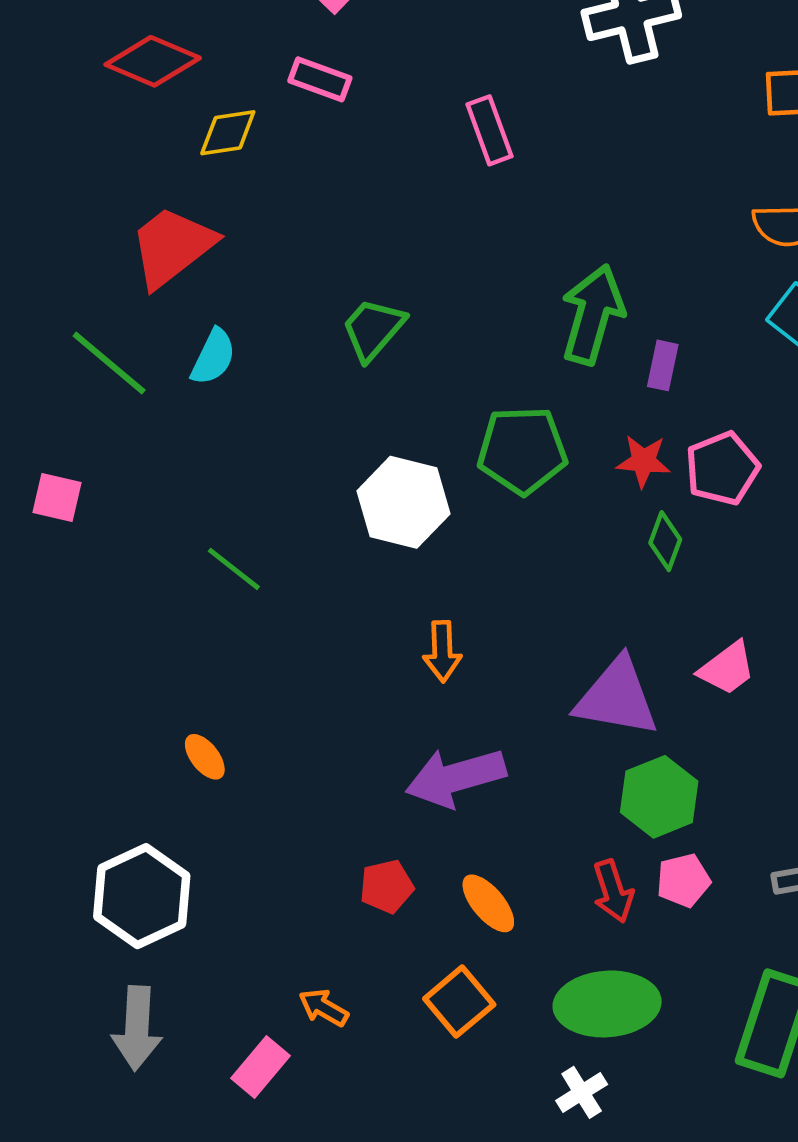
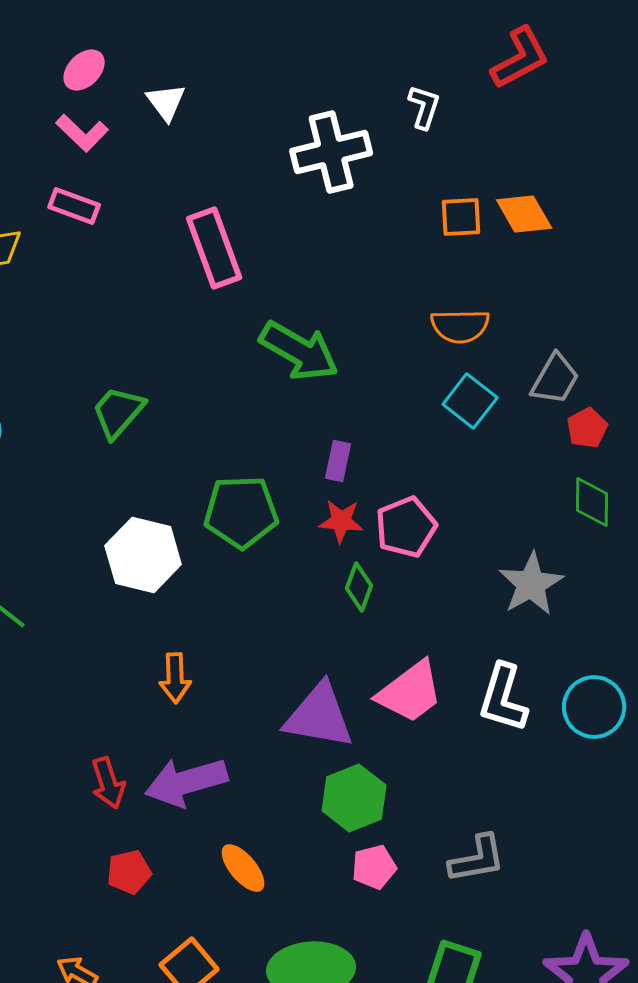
pink rectangle: (490, 130) -> (214, 248), size x1.4
green arrow: (593, 315) -> (299, 351), moved, turned 104
purple rectangle: (663, 365) -> (338, 461), moved
pink trapezoid: (727, 668) -> (410, 692), size x1.4
red arrow: (613, 891) -> (108, 783), moved
orange ellipse: (488, 903) -> (243, 868), moved

